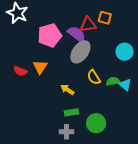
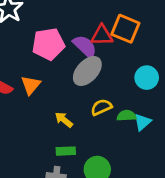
orange square: (105, 18) -> (125, 29), size x1.5
yellow semicircle: (94, 77) -> (101, 107), turned 91
cyan triangle: (125, 85) -> (142, 122), turned 32

